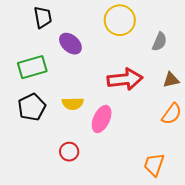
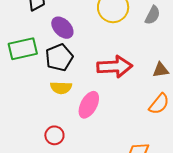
gray semicircle: (160, 42) -> (153, 15), moved
black pentagon: (32, 107) -> (59, 57), moved

